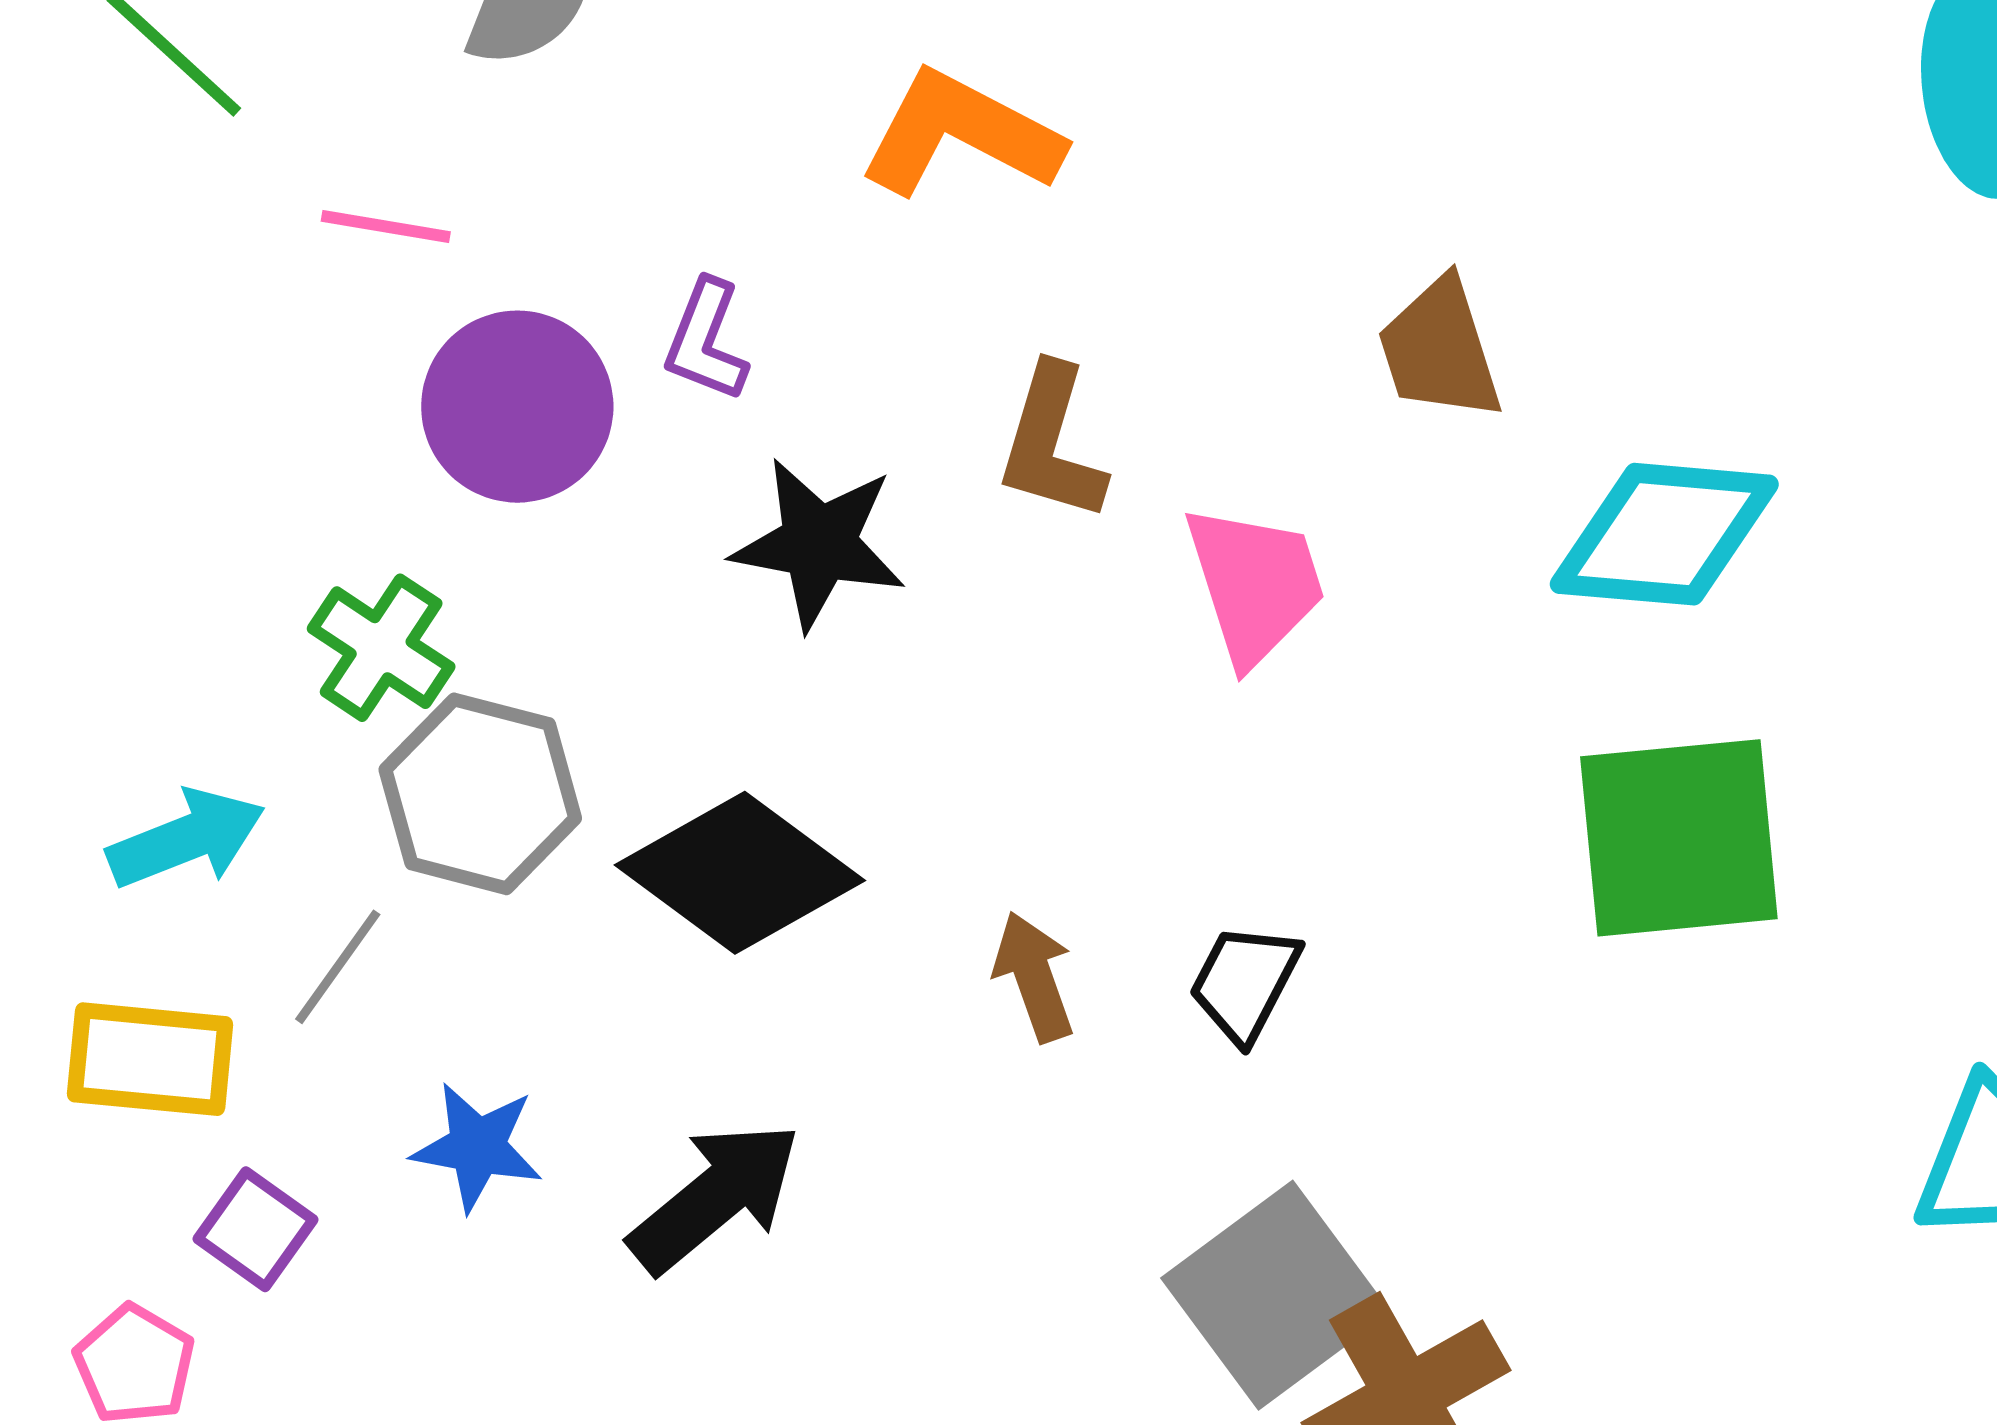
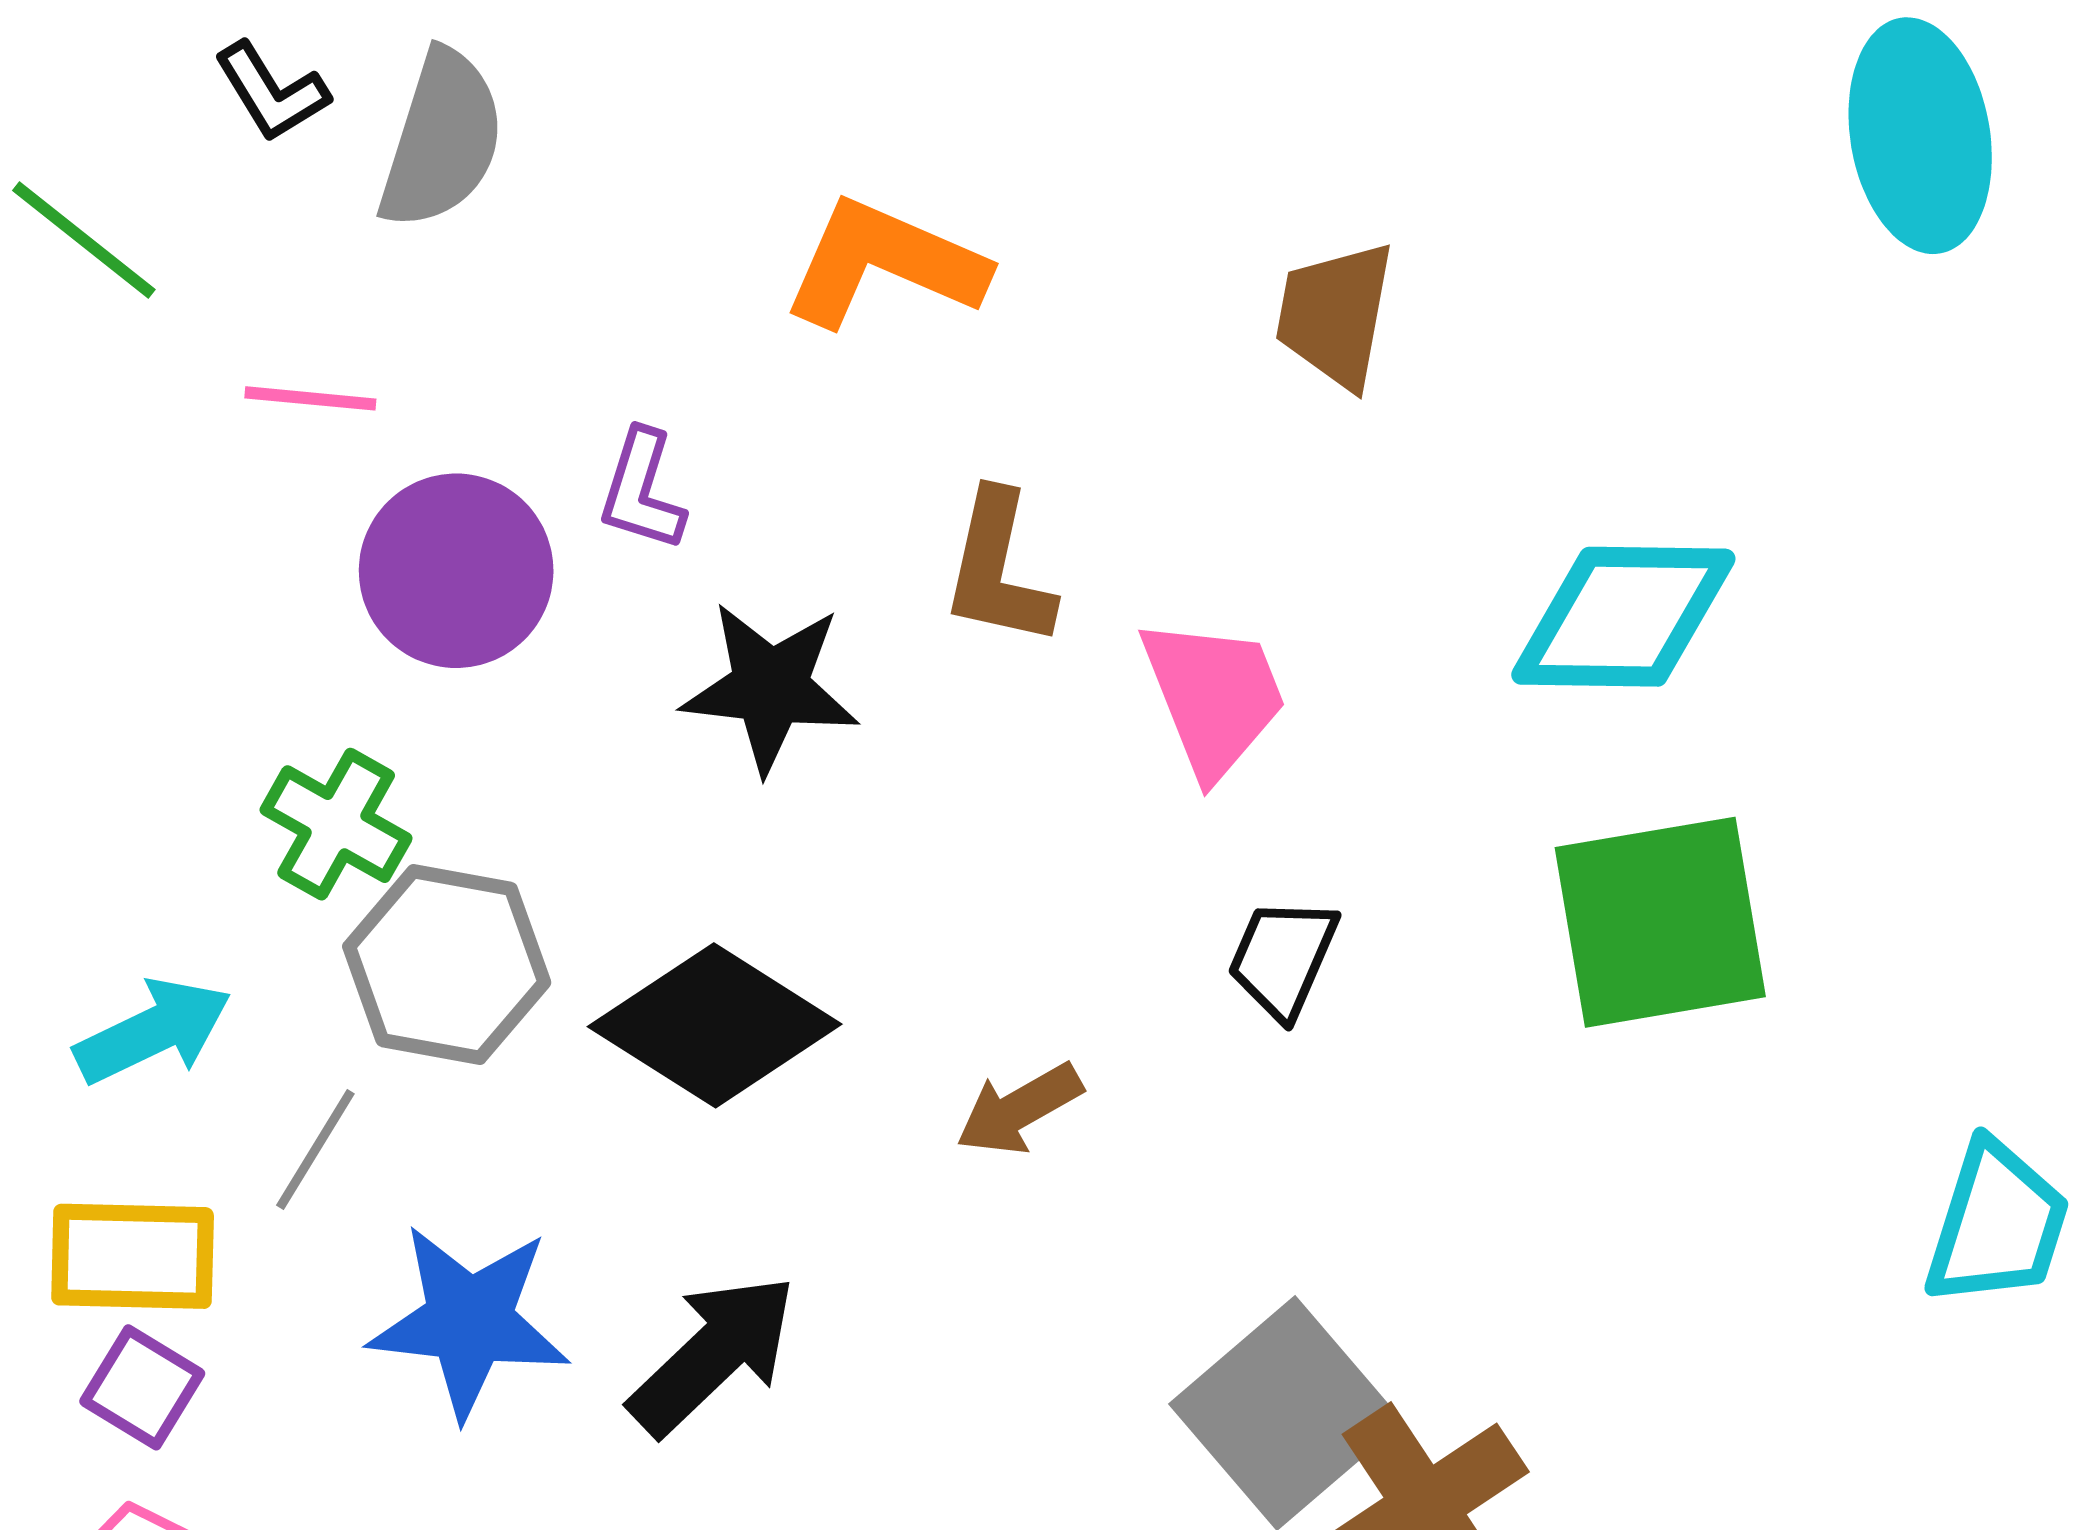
brown trapezoid: (1440, 350) -> (1335, 315), moved, turned 32
brown arrow: (1034, 977) -> (1019, 1109), turned -96
black trapezoid: (1245, 983) -> (1283, 958), moved
blue star: (477, 1147) -> (469, 1321), size x1.5
purple square: (255, 1229) -> (142, 1387), moved

